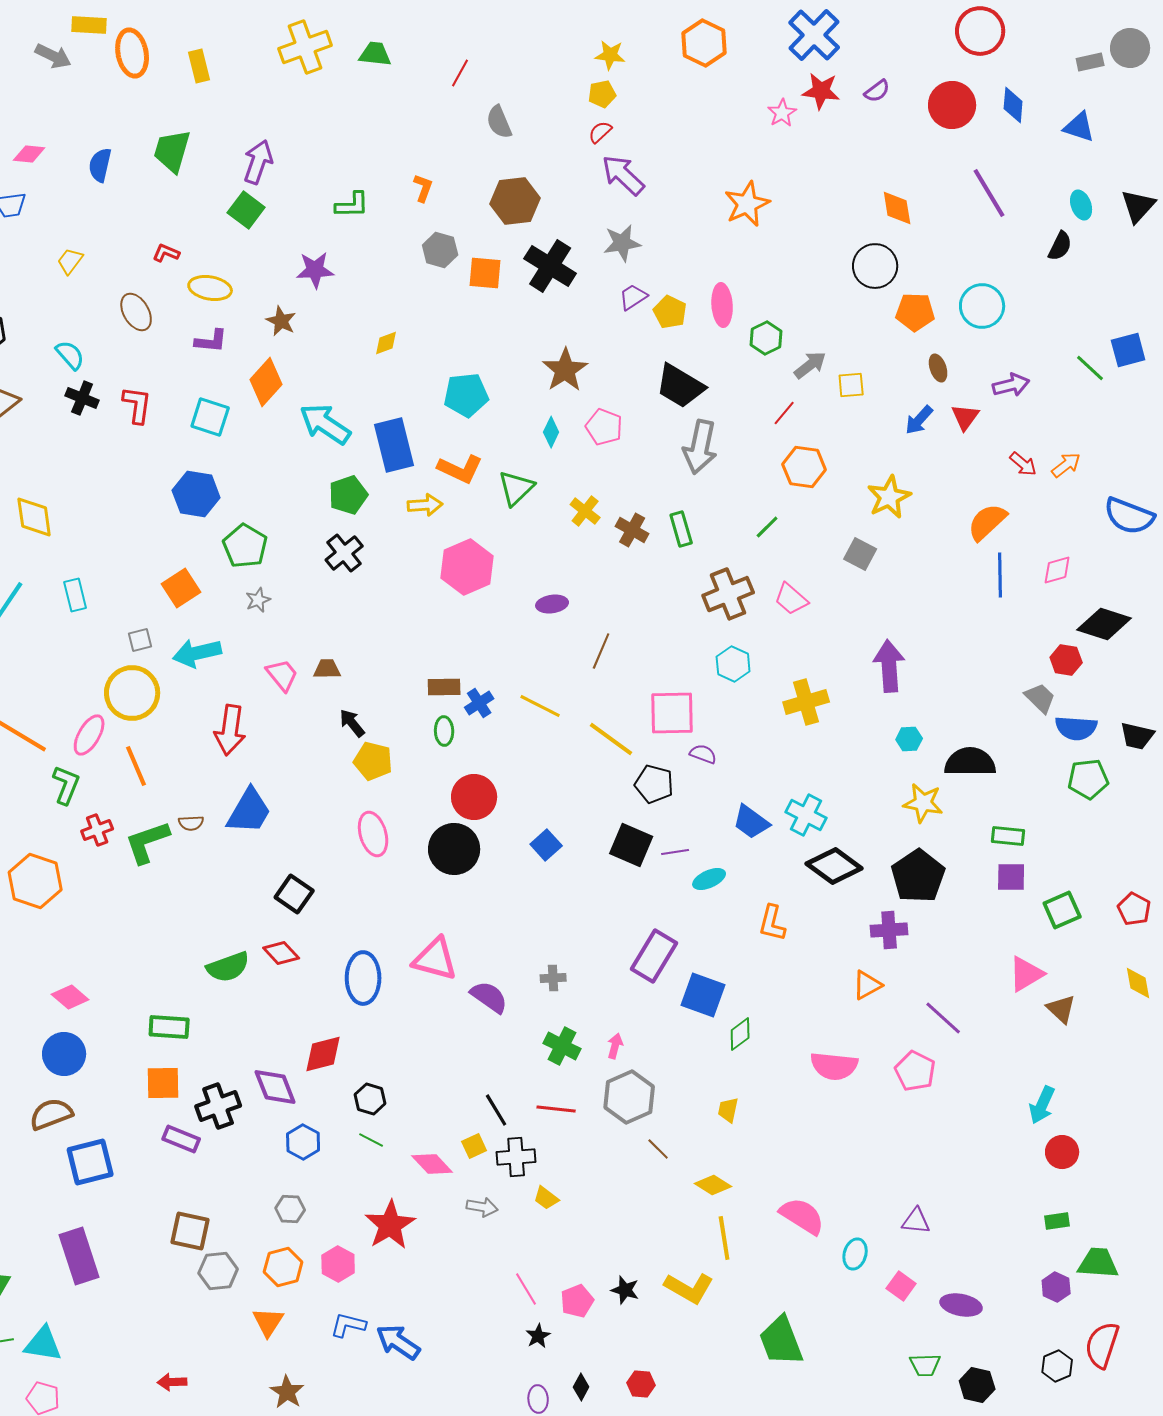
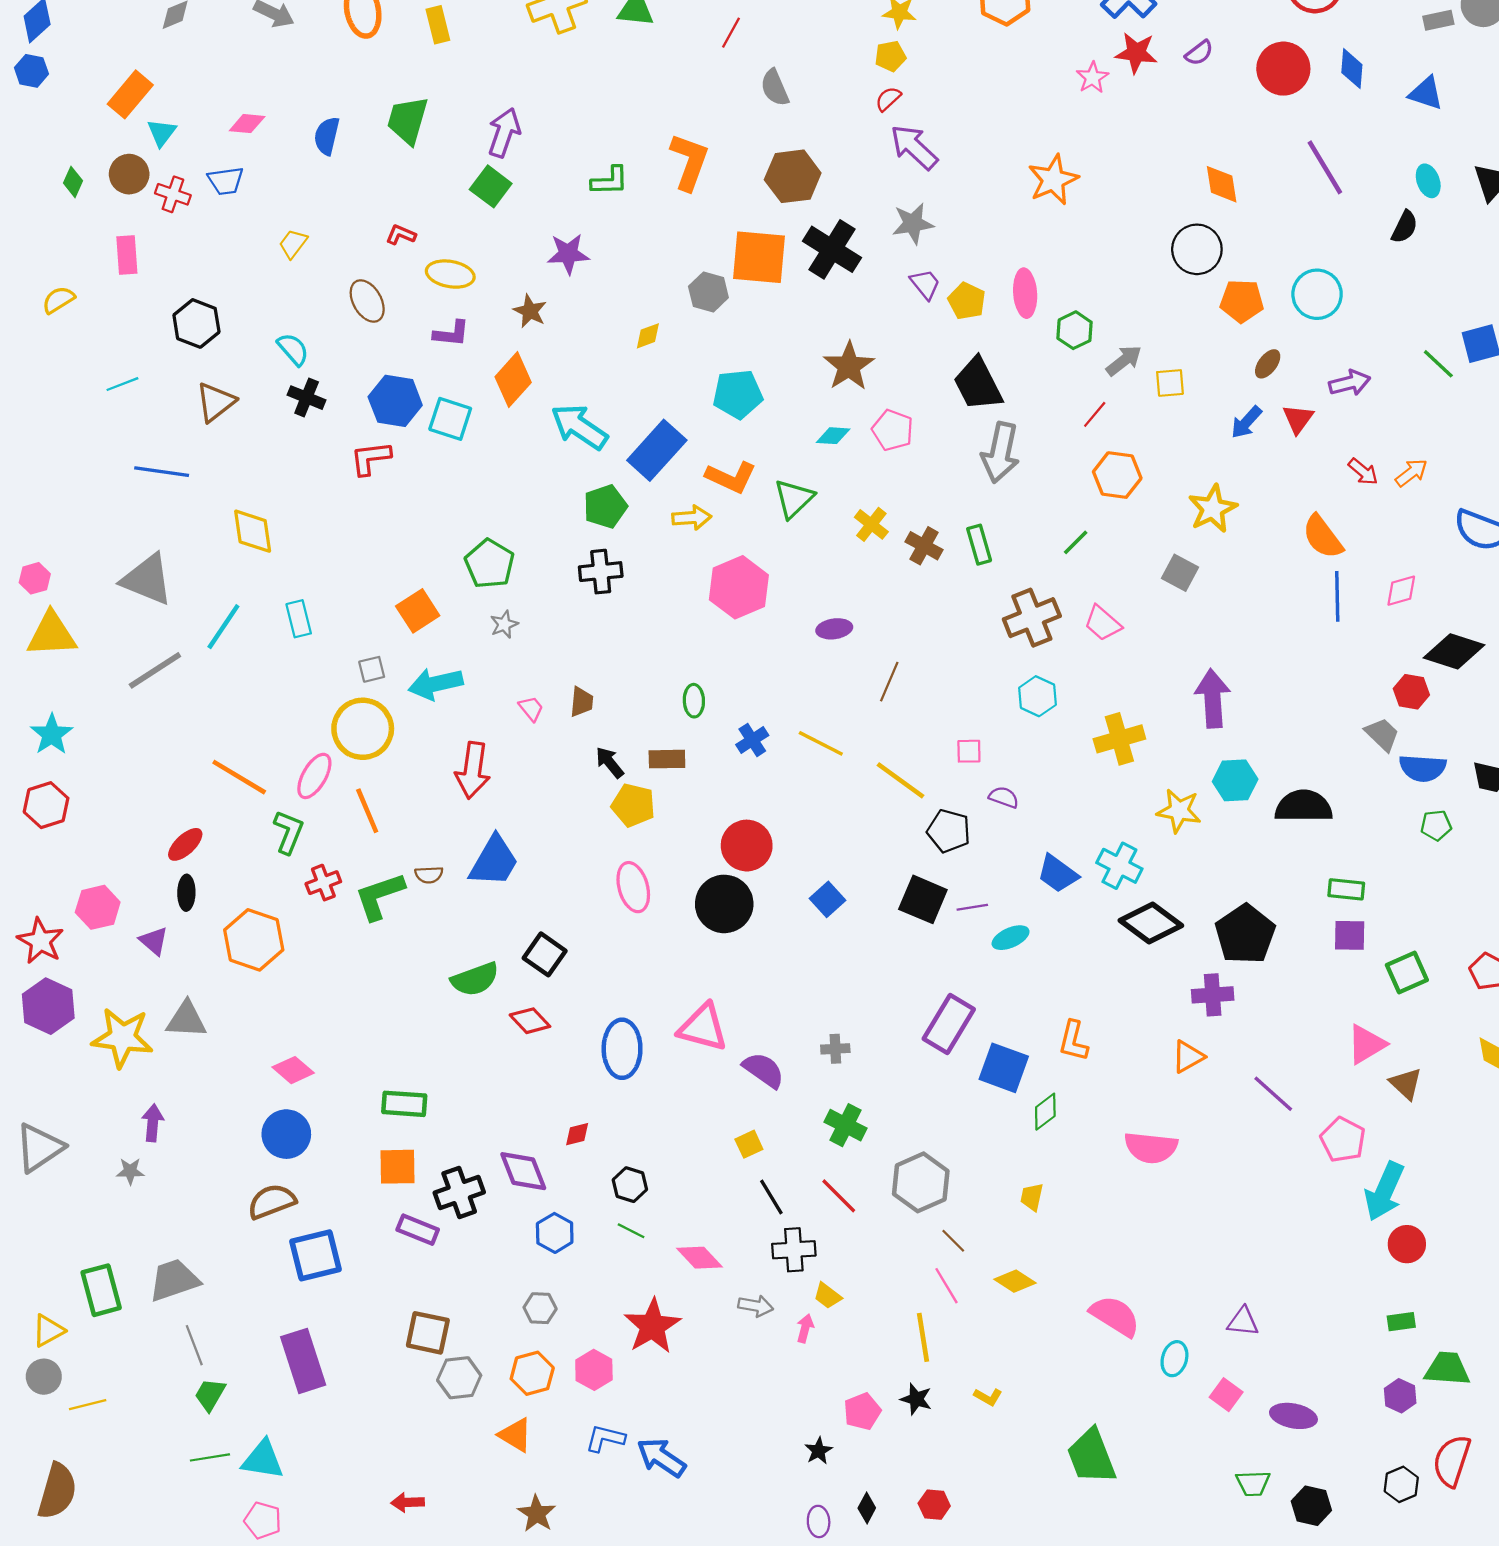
orange L-shape: (423, 188) -> (689, 162), size x1.8
gray hexagon: (440, 250) -> (708, 292), moved
orange square: (485, 273) -> (759, 257), size x1.5
purple trapezoid: (633, 297) -> (925, 284), turned 84
brown ellipse: (938, 368) -> (1268, 364), turned 56
black trapezoid: (680, 386) -> (978, 384), turned 32
red L-shape: (137, 405) -> (371, 458), moved, turned -105
cyan diamond: (551, 432) -> (833, 436), turned 68
blue rectangle: (394, 445) -> (657, 450), turned 56
blue hexagon: (196, 494) -> (395, 401), moved
orange semicircle: (987, 522) -> (1323, 537), turned -84
black cross: (344, 553) -> (601, 572), turned 33
brown trapezoid: (327, 669) -> (582, 702), turned 96
pink trapezoid: (282, 675) -> (531, 709), size x0.7
brown rectangle: (444, 687) -> (667, 759), moved
pink square: (672, 713) -> (969, 751), size x0.5
green ellipse: (444, 731) -> (694, 701), moved
cyan hexagon: (909, 739) -> (1235, 780), size x1.5
green pentagon: (1088, 779) -> (1436, 825), size x0.7
yellow star: (923, 803) -> (1179, 811), moved
orange L-shape: (772, 923) -> (1073, 1041), moved
green semicircle: (228, 967) -> (475, 979), moved
pink arrow: (615, 1046) -> (805, 1328), moved
red diamond: (323, 1054) -> (577, 1134), size x0.6
pink pentagon: (915, 1071) -> (1343, 1140), moved
cyan arrow: (1042, 1105) -> (1384, 1191), size x1.4
red line: (556, 1109) -> (839, 1196), turned 39
yellow square: (474, 1146) -> (749, 1144), moved
yellow line: (724, 1238) -> (923, 1337), moved
yellow L-shape: (689, 1288) -> (988, 1397), size x0.5
pink line: (526, 1289) -> (947, 1286), moved
orange triangle: (268, 1322) -> (515, 1435), turned -32

